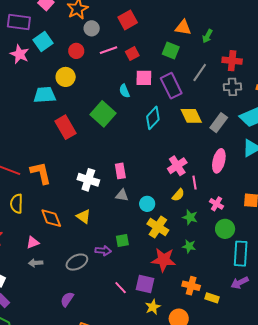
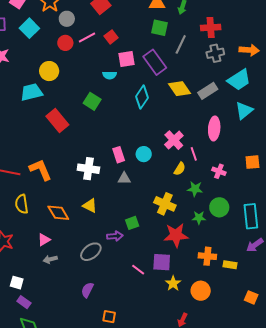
cyan square: (43, 41) -> (29, 28), moved
green square: (171, 50) -> (160, 28), moved
red circle: (76, 51) -> (65, 43), moved
cyan semicircle: (124, 91) -> (110, 75), turned -56
green square: (103, 114) -> (92, 101), size x0.7
gray rectangle: (219, 123) -> (208, 91), turned 30
cyan circle: (147, 204) -> (144, 154), moved
green circle: (225, 229) -> (219, 207), moved

